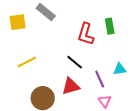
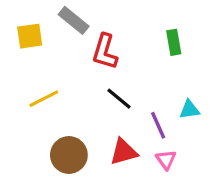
red L-shape: (86, 34) -> (105, 52), moved
red triangle: (71, 86) -> (124, 152), moved

